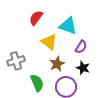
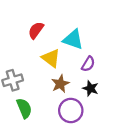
green semicircle: (37, 83) -> (24, 108), moved

